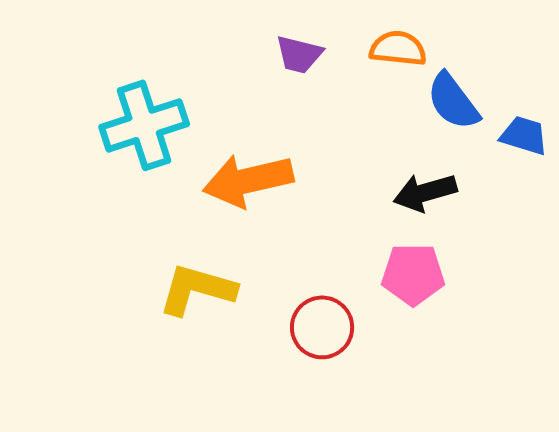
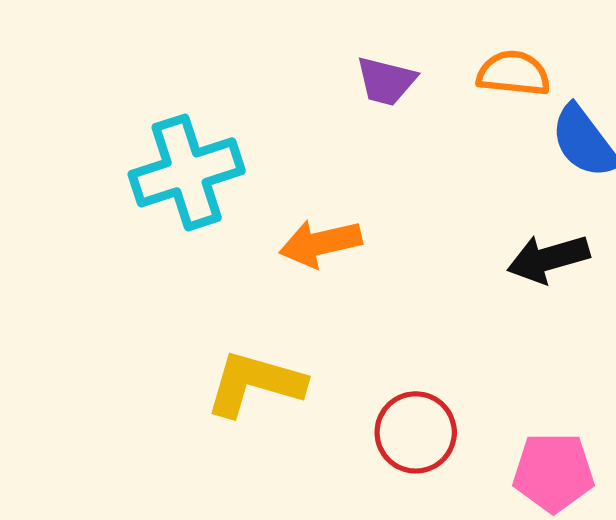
orange arrow: (248, 180) -> (320, 243), size x0.7
pink pentagon: (413, 274) -> (553, 472), moved

